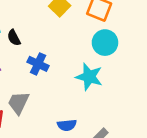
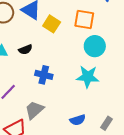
black semicircle: (14, 38) -> (25, 50), moved, turned -72
gray trapezoid: (18, 103) -> (34, 110), turned 35

